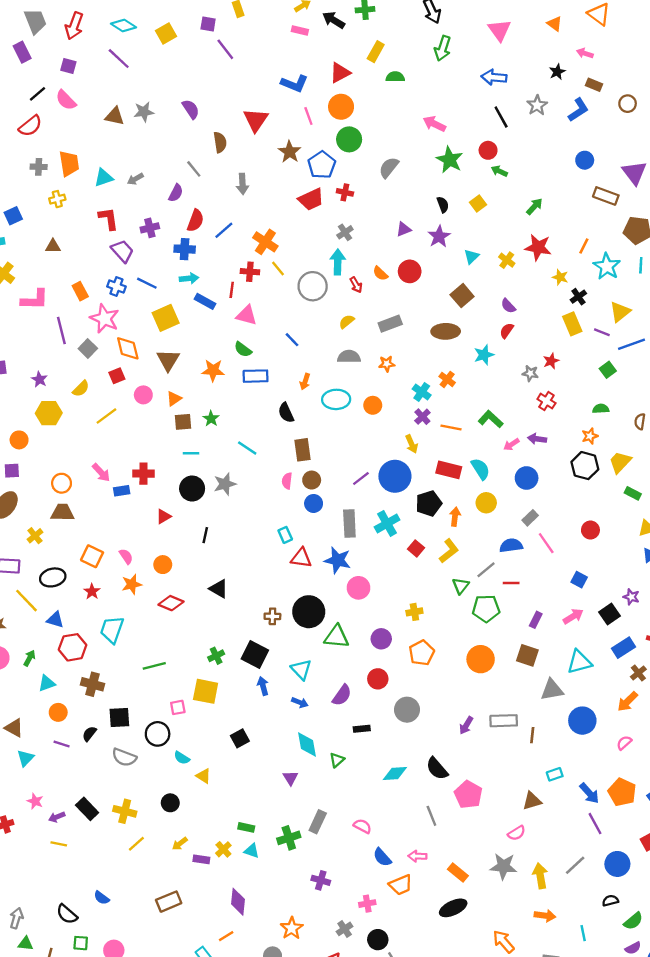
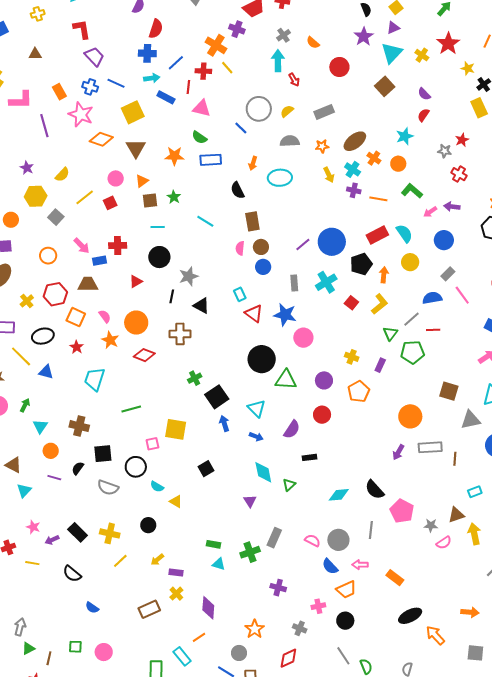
purple cross: (150, 228) -> (237, 29), moved, turned 35
purple triangle: (404, 229) -> (393, 28), moved
blue line: (224, 230) -> (176, 63), moved
red star: (538, 247) -> (448, 44), turned 30
cyan triangle: (471, 257) -> (392, 53), size x1.6
orange semicircle: (380, 273) -> (313, 43), moved
gray circle: (313, 286) -> (259, 109), moved
brown ellipse: (446, 331) -> (355, 141), moved, turned -35
gray square: (88, 348) -> (56, 217), moved
orange diamond: (128, 348) -> (101, 139), turned -55
red square: (117, 376) -> (110, 203), moved
orange circle: (373, 405) -> (398, 164), moved
purple cross: (422, 417) -> (354, 190), turned -32
yellow arrow: (412, 444) -> (329, 175), moved
red rectangle: (449, 470) -> (377, 235), turned -40
gray star: (225, 484) -> (189, 276), moved
brown trapezoid: (62, 513) -> (88, 284), moved
gray rectangle: (349, 523) -> (294, 283), size x0.7
red triangle: (301, 558) -> (254, 314), turned 30
orange circle: (163, 565) -> (136, 323), size x1.5
orange star: (132, 584) -> (110, 340), turned -30
black triangle: (219, 589) -> (201, 306), moved
yellow cross: (414, 612) -> (352, 357), turned 32
brown cross: (272, 616) -> (180, 334), moved, size x1.5
purple rectangle: (536, 620) -> (380, 365), moved
red hexagon: (73, 647) -> (55, 294), moved
black square: (255, 655) -> (217, 397), turned 30
green cross: (216, 656) -> (195, 378), moved
orange circle: (481, 659) -> (410, 416), moved
cyan triangle: (47, 683) -> (40, 426), turned -35
gray circle: (407, 710) -> (338, 540), moved
gray line: (431, 816) -> (371, 530), turned 30
yellow line: (59, 844) -> (32, 563), moved
yellow cross: (223, 849) -> (176, 594), moved
gray star: (504, 866) -> (431, 525), moved, size x0.6
yellow arrow: (540, 876) -> (474, 534), moved
black ellipse: (453, 908) -> (410, 616), moved
black semicircle: (67, 914) -> (72, 574), moved
gray cross: (345, 929) -> (300, 628), turned -32
black circle: (378, 940) -> (345, 621), moved
green triangle: (25, 944) -> (28, 648), turned -32

